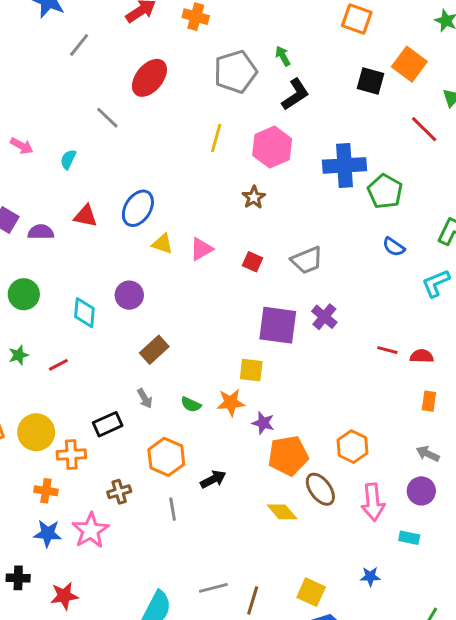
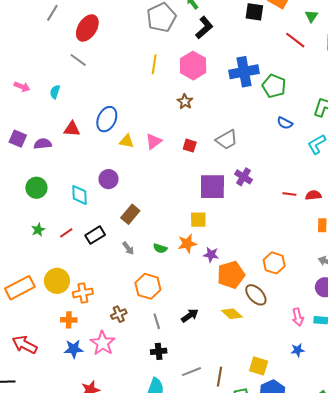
red ellipse: (149, 78) -> (87, 28), moved
black rectangle: (108, 424) -> (95, 235), moved
black arrow: (213, 479) -> (190, 316), moved
pink arrow: (373, 502) -> (298, 317), moved, size x0.7
black cross: (18, 578) -> (159, 351), moved

